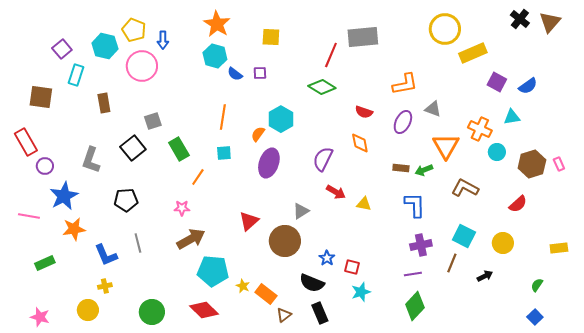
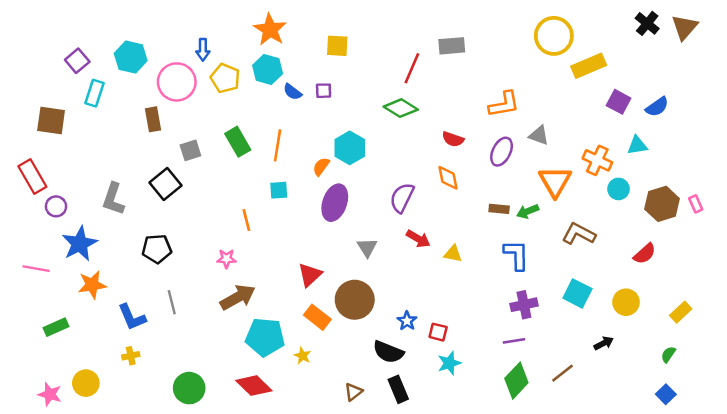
yellow pentagon: (134, 30) -> (225, 78), moved
gray rectangle: (363, 37) -> (452, 46), size x0.7
brown rectangle: (104, 103) -> (153, 119), moved
green rectangle: (179, 149) -> (238, 142), moved
orange line: (198, 177) -> (246, 220), turned -48
gray triangle: (301, 211) -> (367, 247), moved, turned -30
yellow rectangle: (559, 248) -> (681, 312), moved, turned -36
brown line: (452, 263) -> (563, 373), moved, turned 30
orange rectangle: (266, 294) -> (317, 317), moved
yellow circle: (88, 310) -> (86, 383), moved

